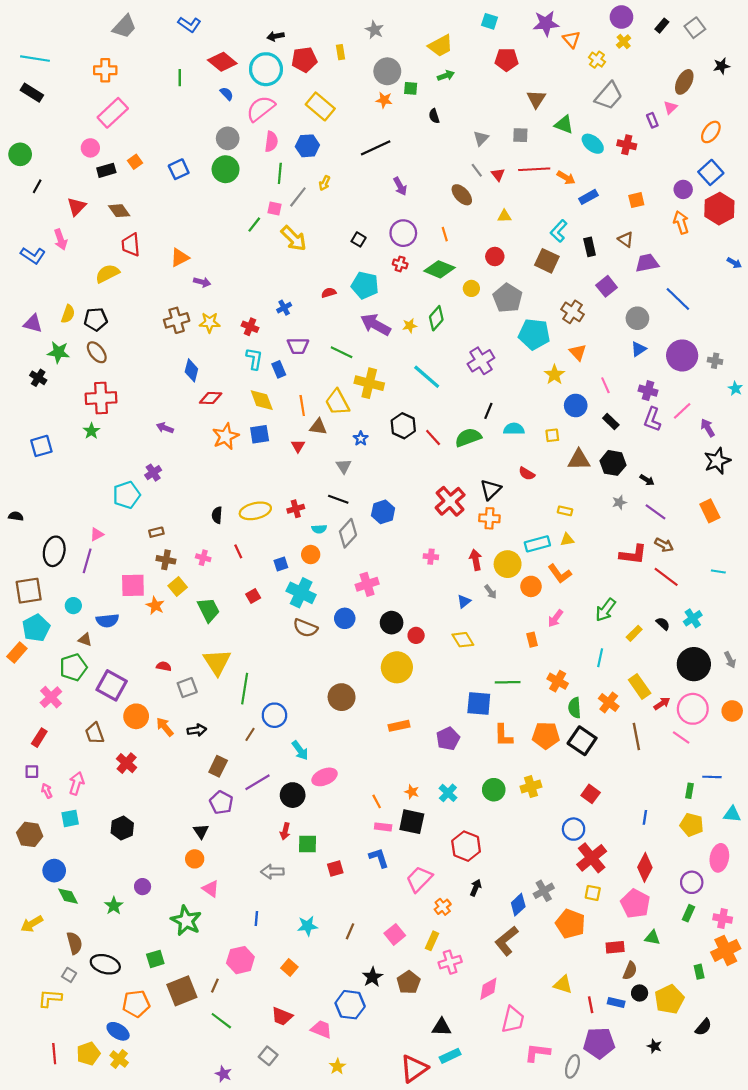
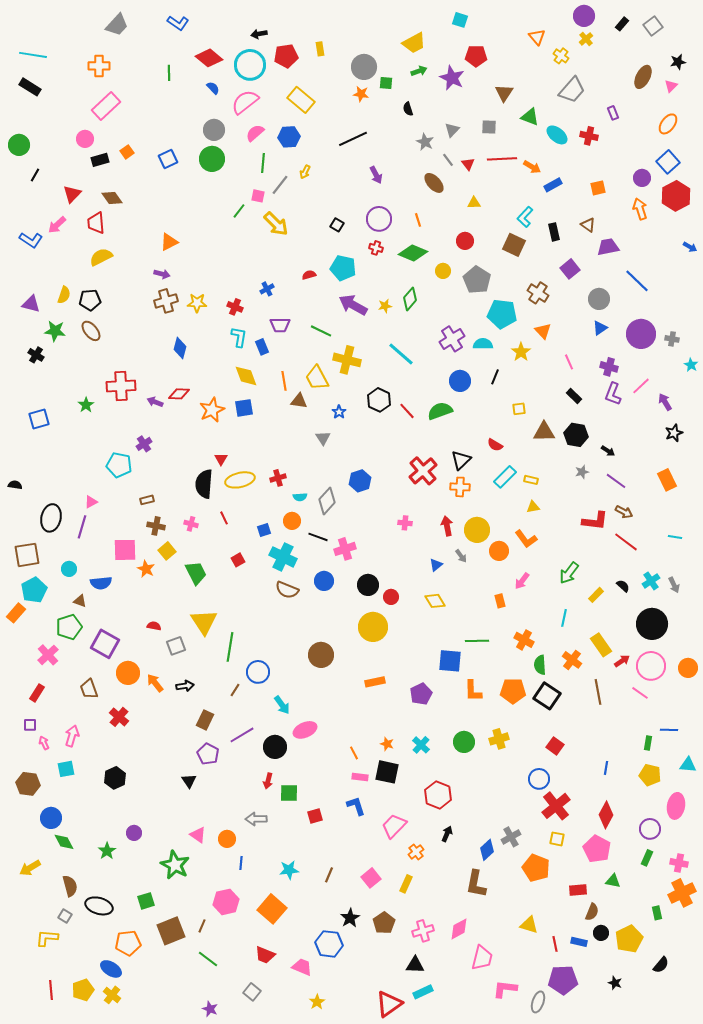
purple star: (546, 23) -> (452, 78), moved, turned 30
gray star: (375, 30) -> (425, 142), moved
pink triangle: (670, 107) -> (671, 86), moved
pink semicircle: (271, 142) -> (255, 133), turned -138
pink arrow: (61, 239) -> (57, 225), turned 66
red trapezoid: (131, 245) -> (96, 223), moved
purple arrow: (202, 282) -> (162, 274), moved
red cross: (101, 398) -> (121, 386), moved
red diamond: (211, 398) -> (179, 394), moved
blue circle: (576, 406) -> (460, 381), moved
black line: (488, 411) -> (495, 377), moved
cyan semicircle: (514, 429) -> (483, 344), moved
red triangle: (298, 446) -> (221, 459), moved
black star: (717, 461) -> (674, 433), size x0.7
cyan pentagon: (127, 495) -> (119, 465), turned 30
black line: (338, 499) -> (318, 537), moved
black semicircle: (217, 515) -> (204, 484), size x1.8
cyan rectangle: (537, 544) -> (505, 477), moved, turned -30
gray arrow: (730, 660) -> (674, 585), moved
orange circle: (195, 859) -> (227, 839), moved
brown L-shape: (507, 941) -> (476, 884), turned -40
pink cross: (450, 962) -> (423, 931), moved
orange square: (289, 967) -> (272, 909), size x1.8

